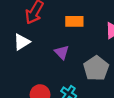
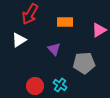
gray pentagon: (96, 68) -> (84, 63), turned 30

